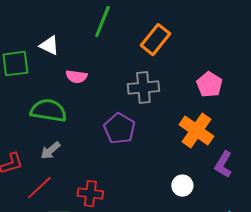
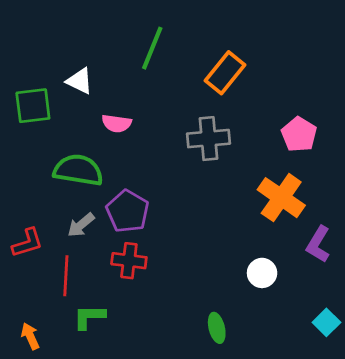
purple pentagon: (119, 129) -> (128, 211), moved
red line: (39, 188) -> (66, 276), turned -44
red cross: (90, 194) -> (129, 261), moved

